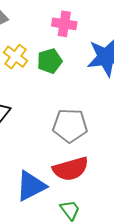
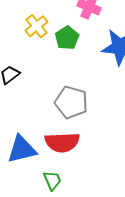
green pentagon: (50, 61) -> (67, 38), turned -30

